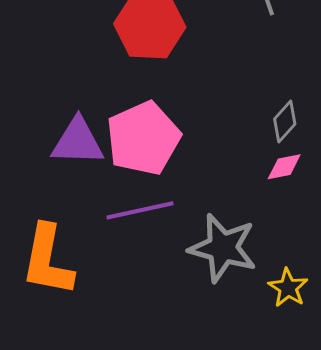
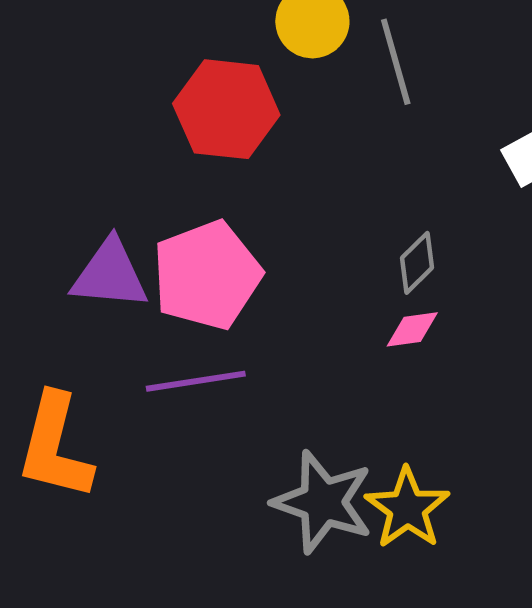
gray star: (223, 248) -> (323, 502), moved
yellow star: (288, 288) -> (407, 508), size x1.4

